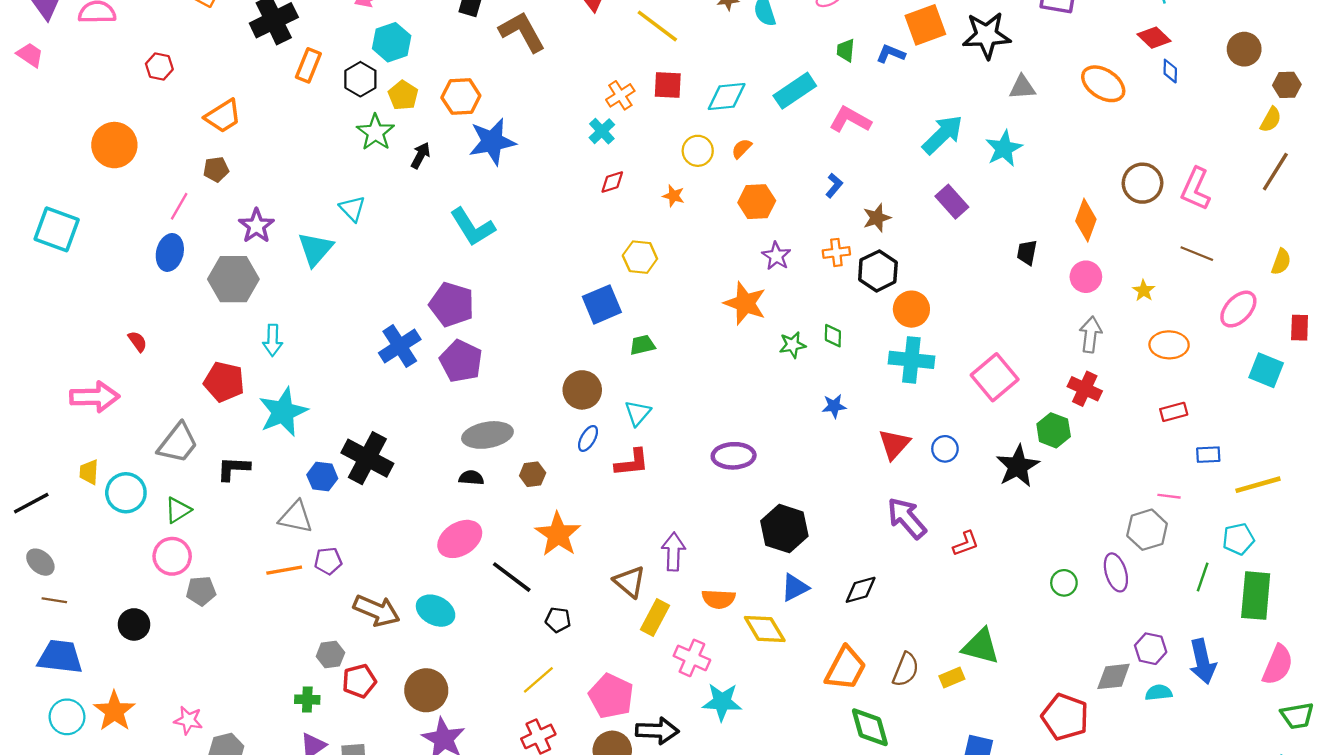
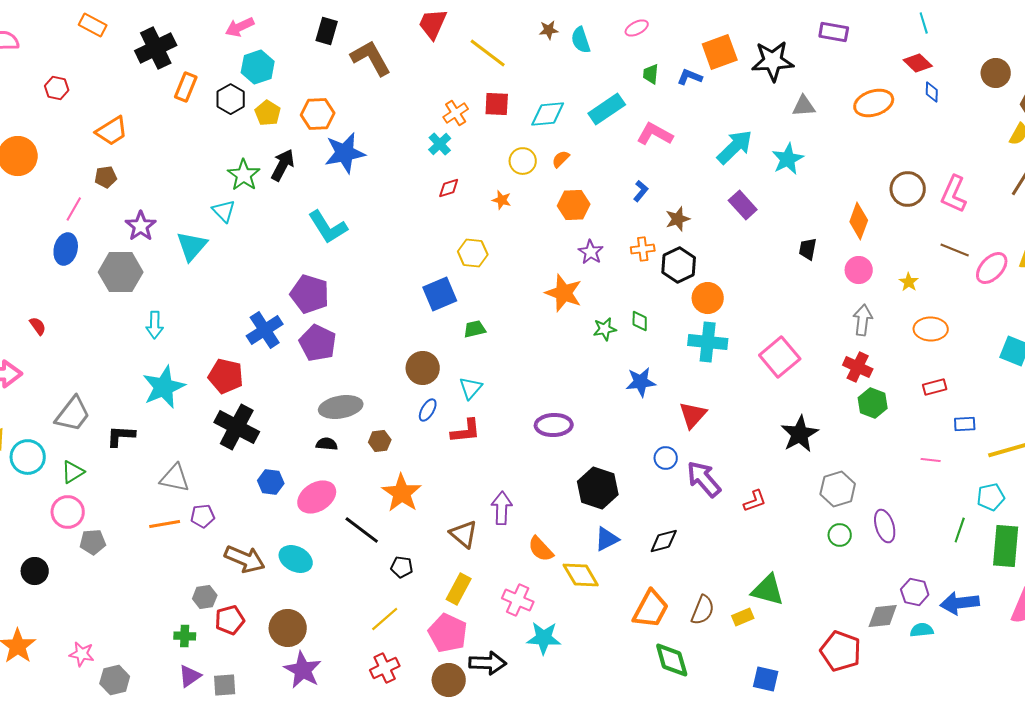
orange ellipse: (1103, 84) -> (874, 103), turned -51
green star: (375, 132) -> (244, 175), moved
black arrow: (420, 155) -> (283, 165), size x1.4
pink ellipse: (1238, 309) -> (992, 268), moved
red pentagon: (224, 382) -> (226, 376), moved
blue star: (834, 406) -> (641, 382), size x1.4
green hexagon: (1054, 430) -> (873, 403), moved
blue circle: (945, 449) -> (666, 458), moved
blue hexagon: (322, 477) -> (271, 482), moved
gray hexagon: (1147, 530) -> (838, 489), moved
orange semicircle: (719, 599) -> (541, 549), turned 44
yellow rectangle: (655, 618) -> (459, 589), moved
blue arrow: (1203, 661) -> (960, 603), turned 96

